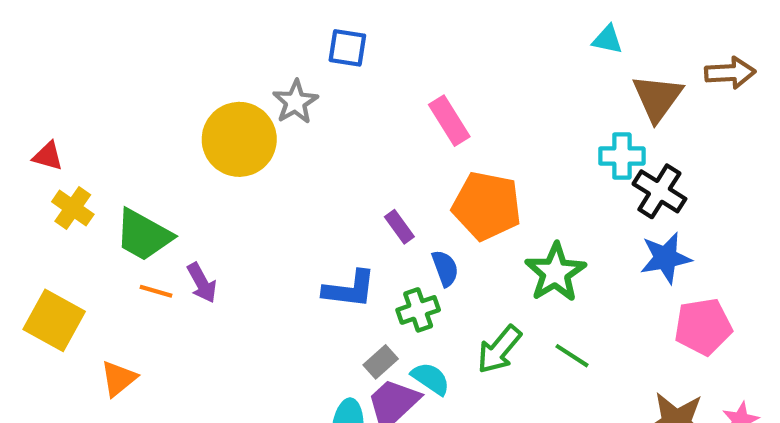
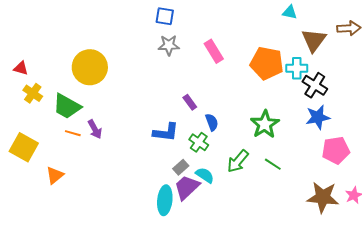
gray star: (295, 102) -> (169, 45), moved, turned 30
yellow circle: (239, 139) -> (90, 67), moved
orange pentagon: (487, 206) -> (267, 63), moved
green cross: (418, 310) -> (199, 142), turned -36

